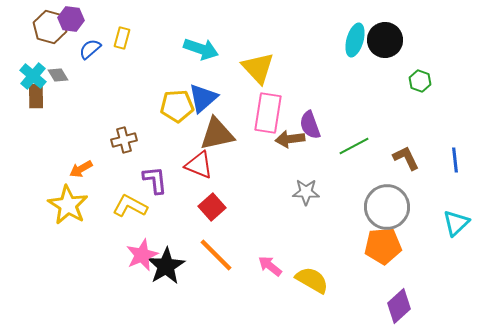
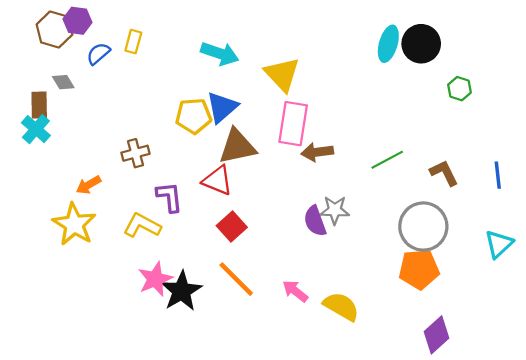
cyan cross: (33, 76) -> (36, 129), moved
purple semicircle: (310, 125) -> (315, 221), moved

